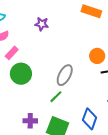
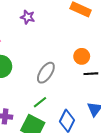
green line: (56, 97) -> (40, 102), moved

